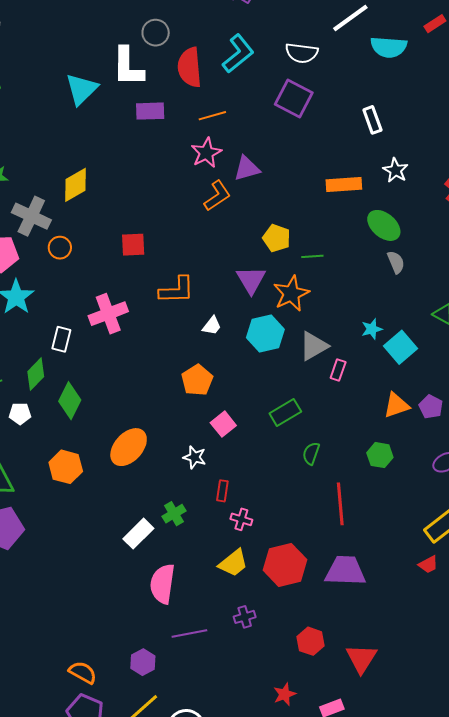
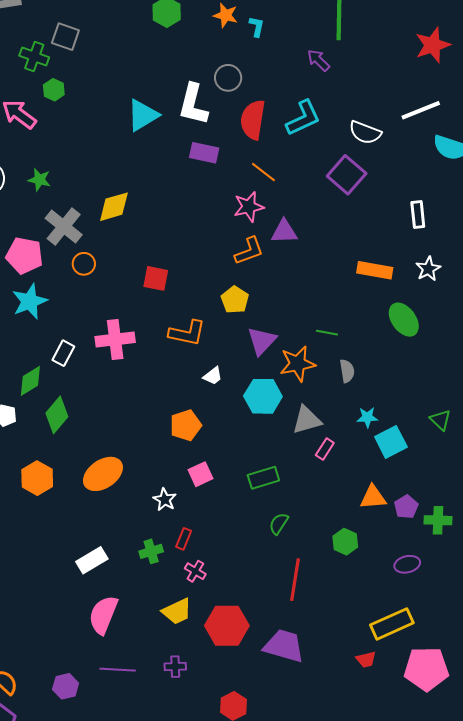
orange line: (212, 116) -> (263, 172), turned 40
yellow pentagon: (277, 238) -> (235, 300), moved
gray semicircle: (396, 262) -> (347, 371), moved
green cross: (174, 514) -> (151, 551), moved

